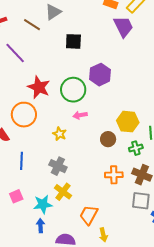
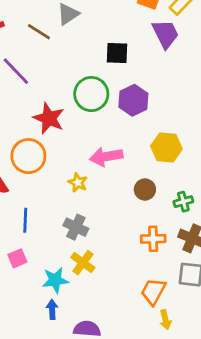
black square: (73, 41) -> (117, 53), moved
green circle: (73, 90) -> (91, 94), moved
pink arrow: (80, 115) -> (106, 157), size x1.6
yellow hexagon: (128, 122) -> (166, 147), moved
pink square: (16, 196) -> (17, 258), moved
orange trapezoid: (89, 215) -> (153, 292), moved
yellow arrow: (103, 235) -> (165, 320), moved

